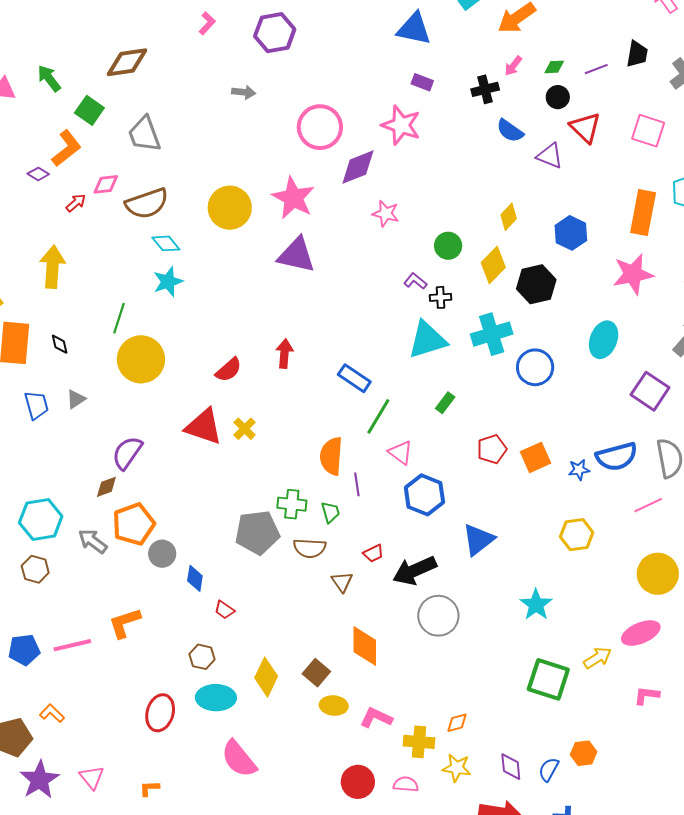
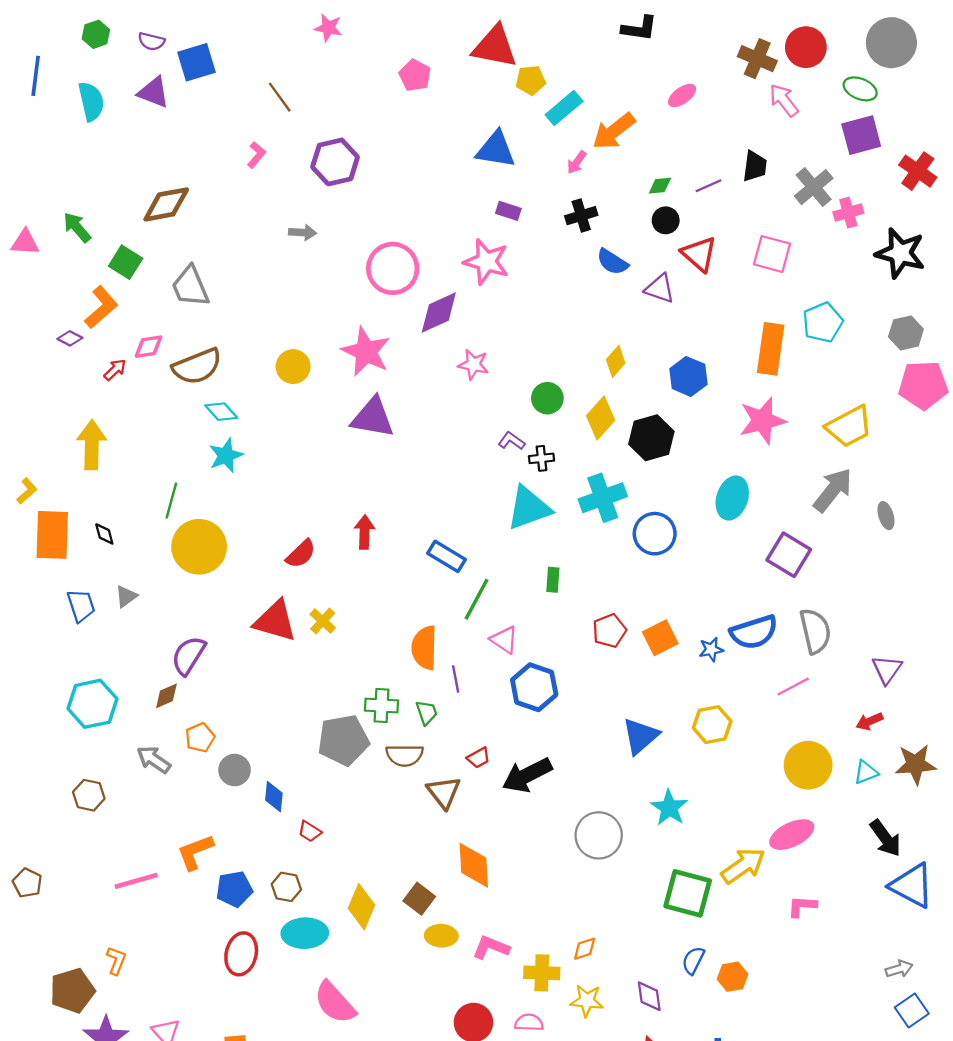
pink arrow: (513, 66) -> (577, 162), moved
yellow circle: (230, 208) -> (293, 367), size x0.7
green rectangle: (445, 403) -> (553, 580), turned -30
cyan hexagon: (41, 519) -> (92, 704), moved
orange pentagon: (134, 524) -> (200, 738), size x0.6
blue triangle: (478, 540) -> (640, 736), moved
brown triangle: (342, 582) -> (444, 792), size x1.4
gray circle: (438, 616) -> (599, 835), moved
blue pentagon: (24, 650) -> (234, 889), moved
yellow arrow: (597, 658) -> (743, 866), size x1.4
orange L-shape: (52, 713) -> (116, 961), turned 70
blue semicircle: (549, 770) -> (693, 960), moved

